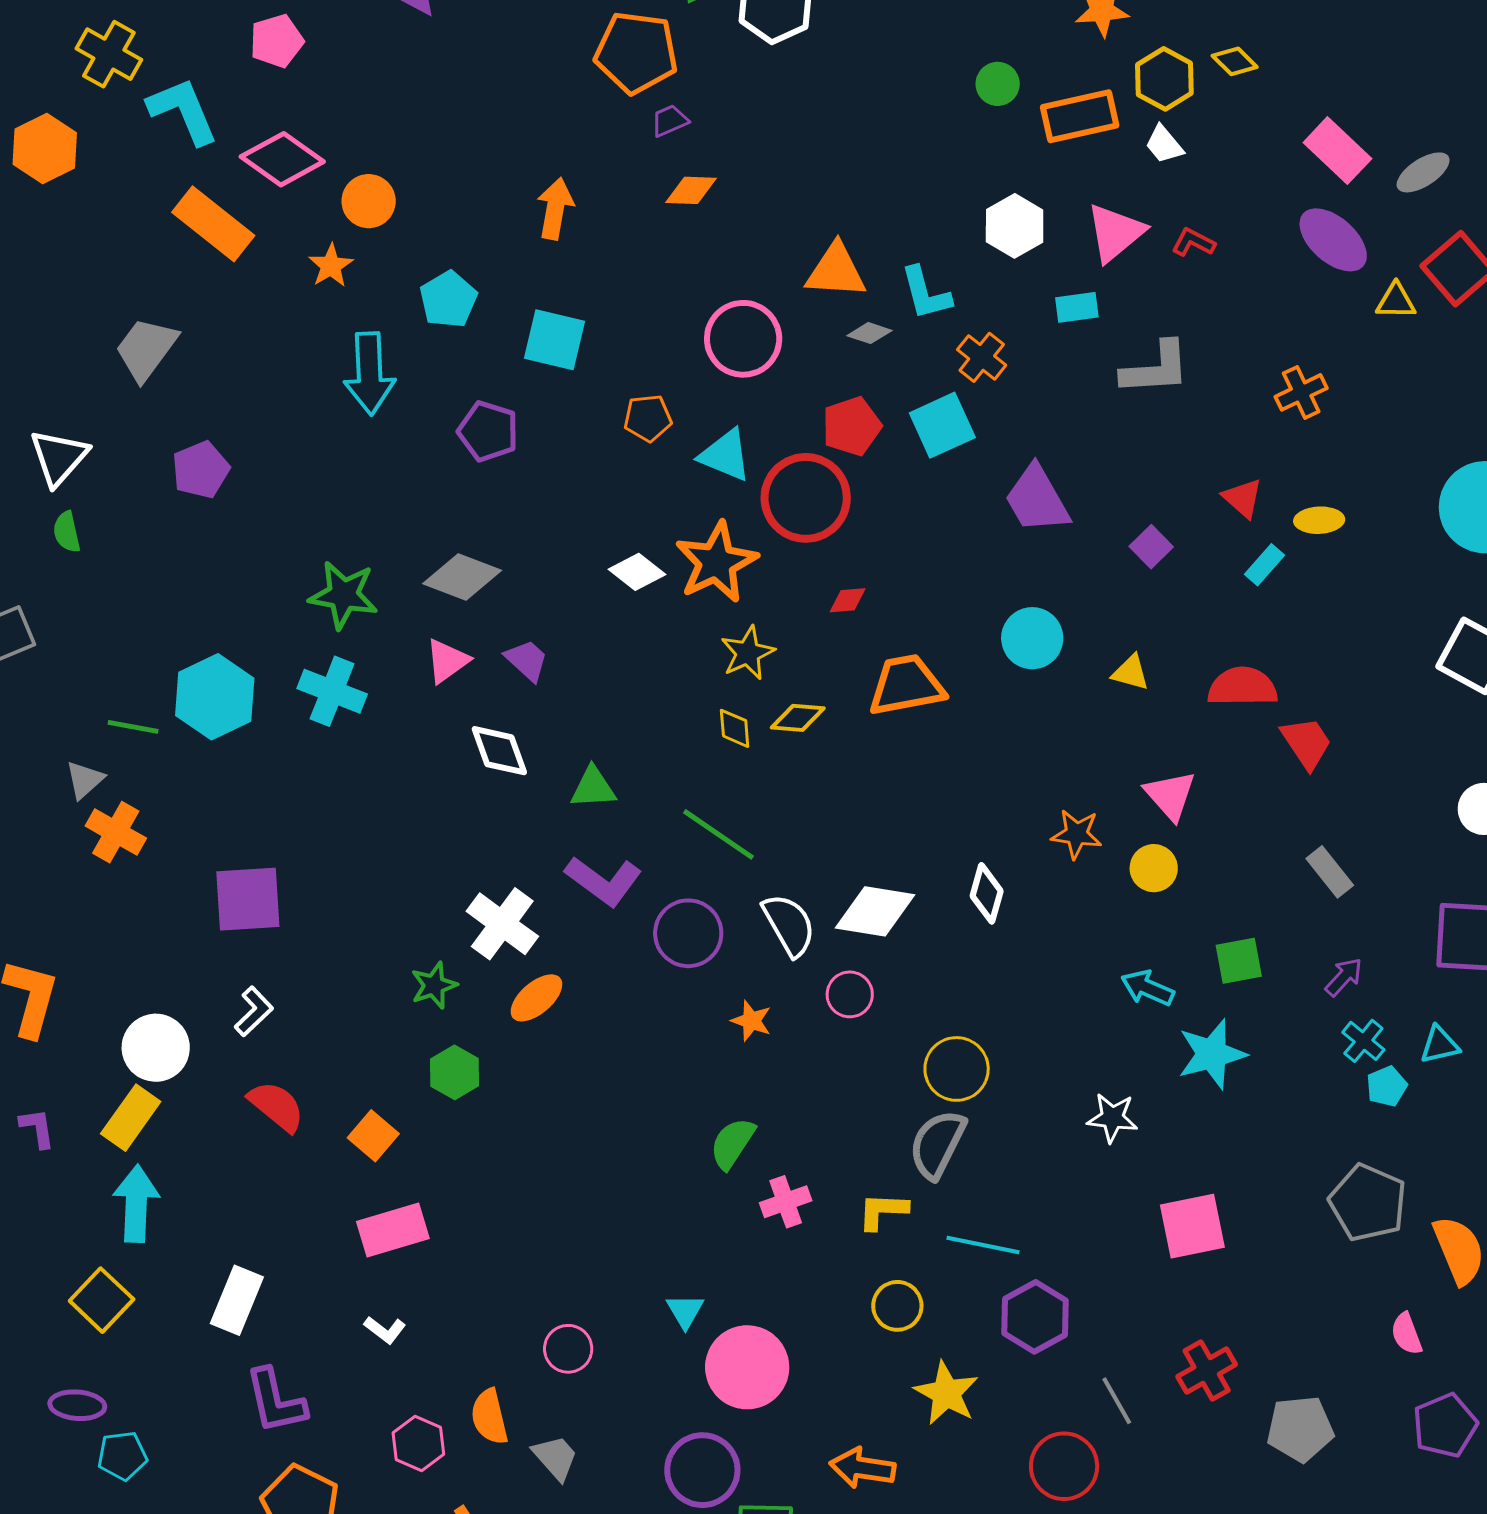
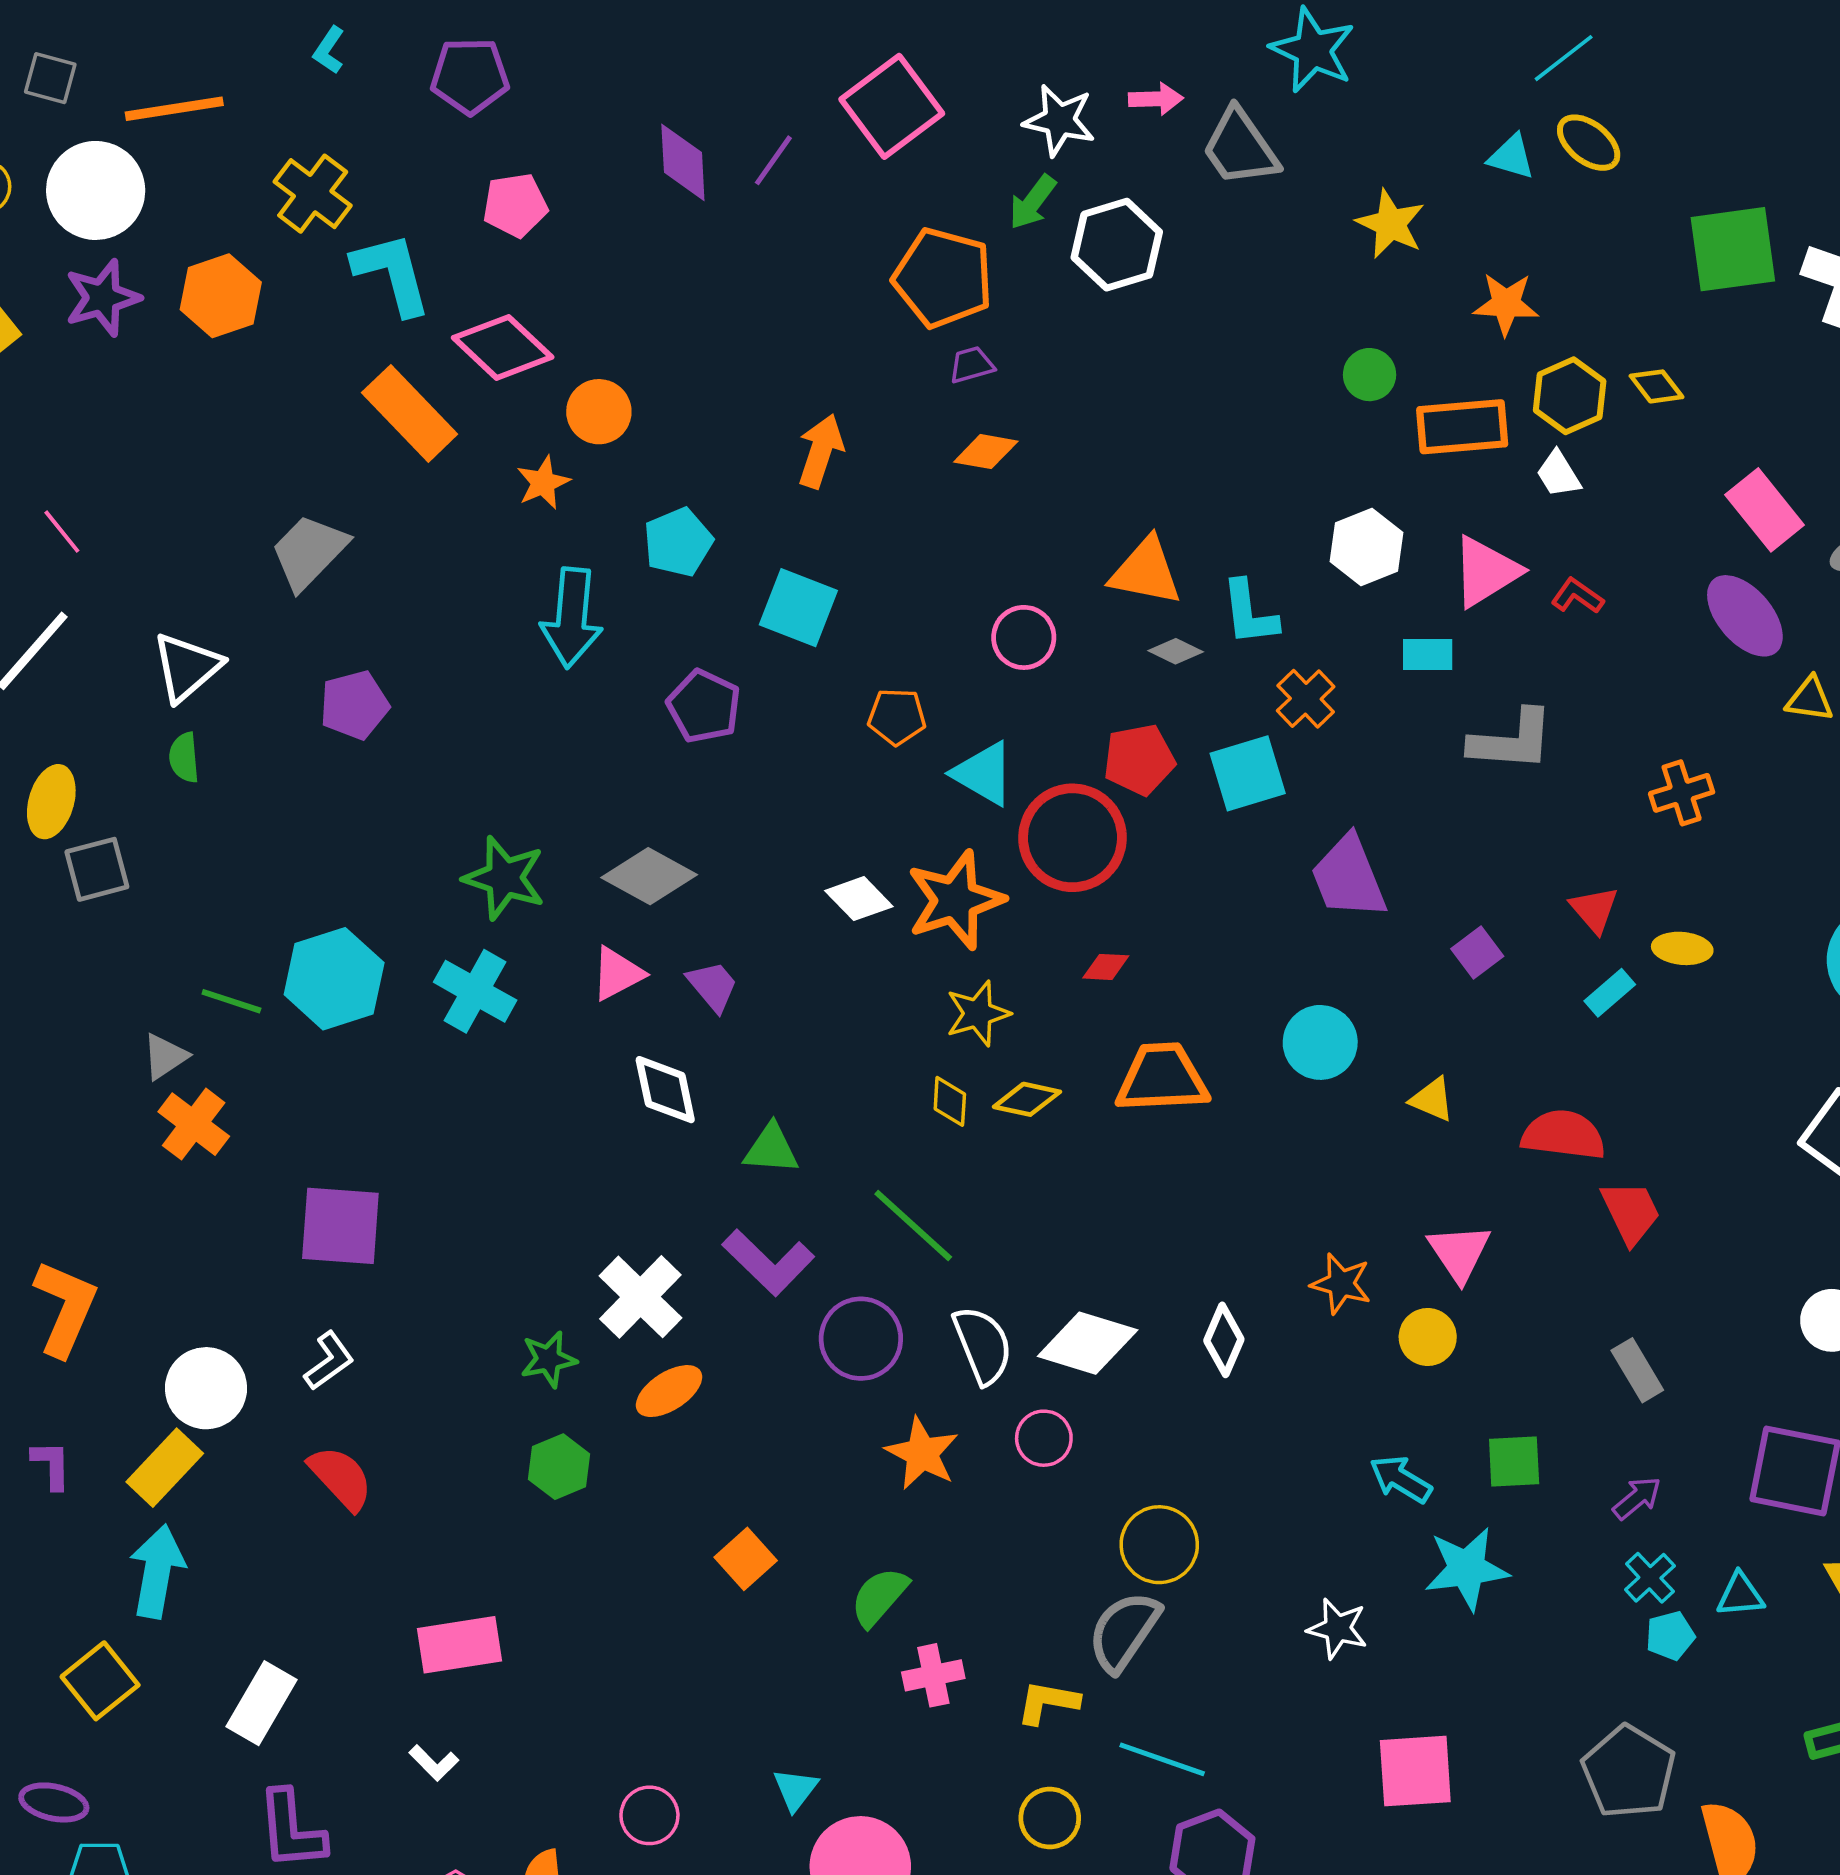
pink circle: (743, 339) -> (1024, 637), size x0.7
orange star: (751, 1021) -> (922, 1453), size x1.5
orange square: (373, 1136) -> (746, 1559), moved

